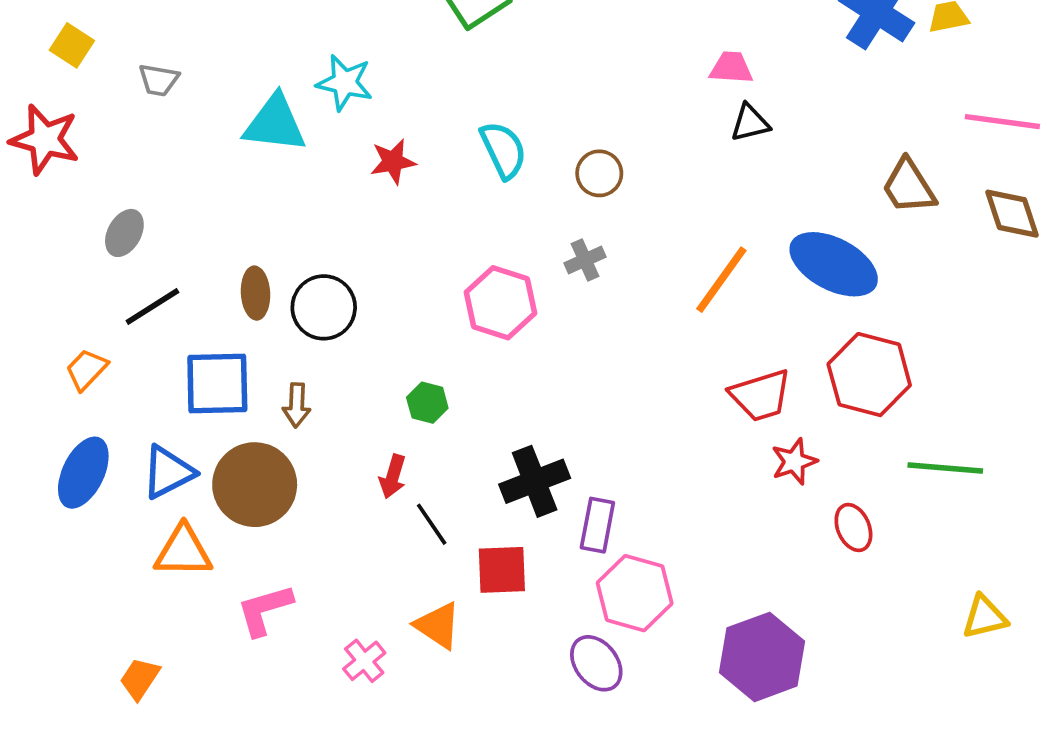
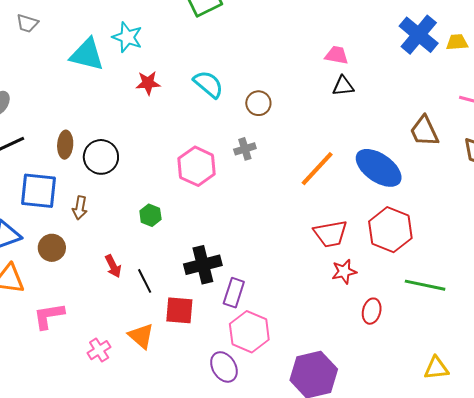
cyan semicircle: (503, 150) -> (208, 84), turned -32
red arrow: (393, 477) -> (113, 266), moved, turned -50
brown circle: (255, 485) -> (52, 248), size x0.6
red ellipse: (853, 528) -> (372, 311), turned 30

